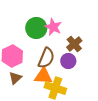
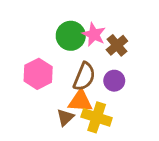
brown cross: (74, 44) -> (117, 45), moved
brown triangle: (15, 78) -> (65, 117), moved

